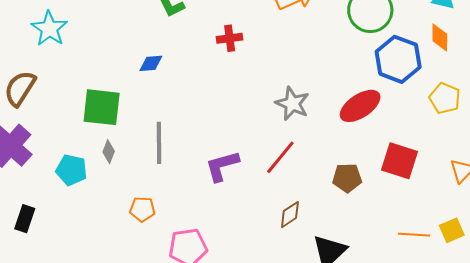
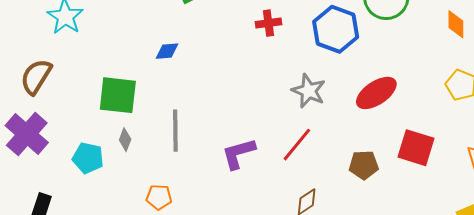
red cross: (230, 38) -> (268, 23), moved
blue hexagon: (398, 59) -> (336, 29), moved

